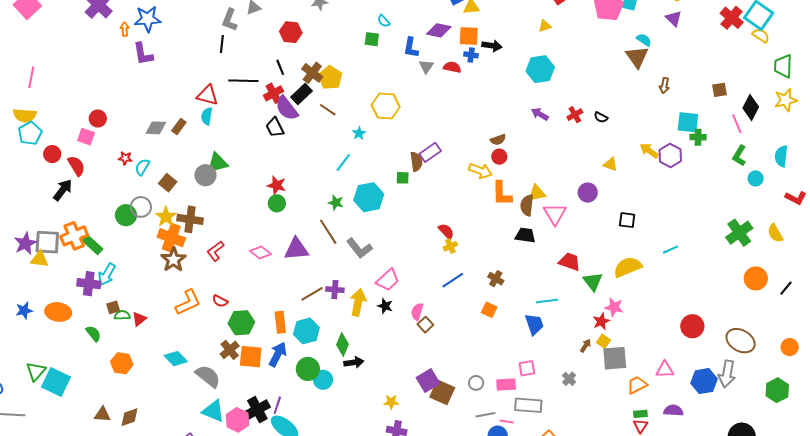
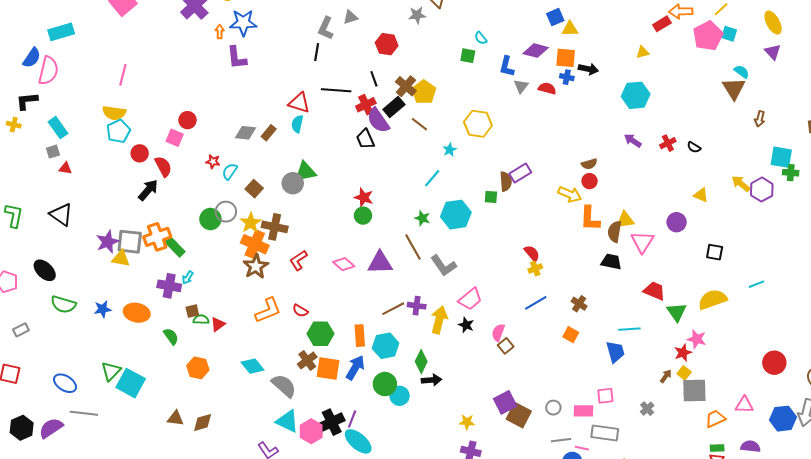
cyan arrow: (107, 274) -> (188, 278), size x0.6

